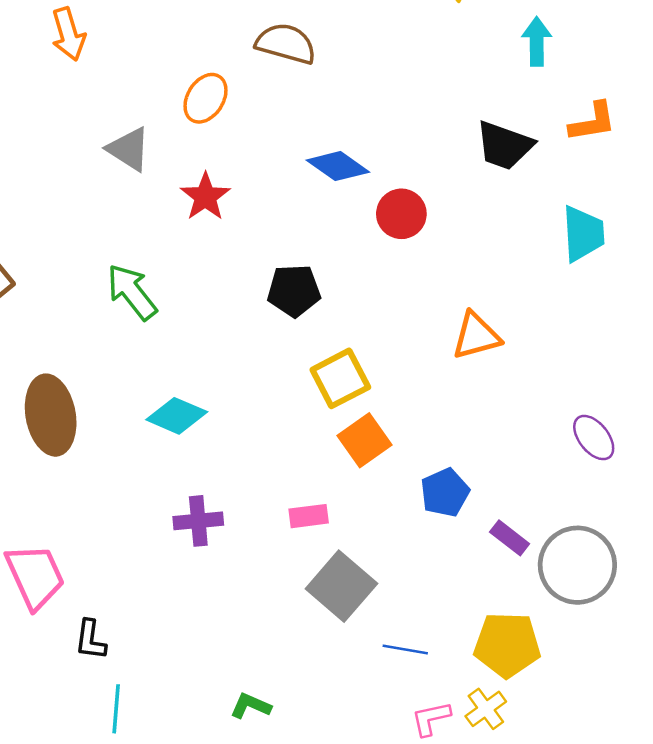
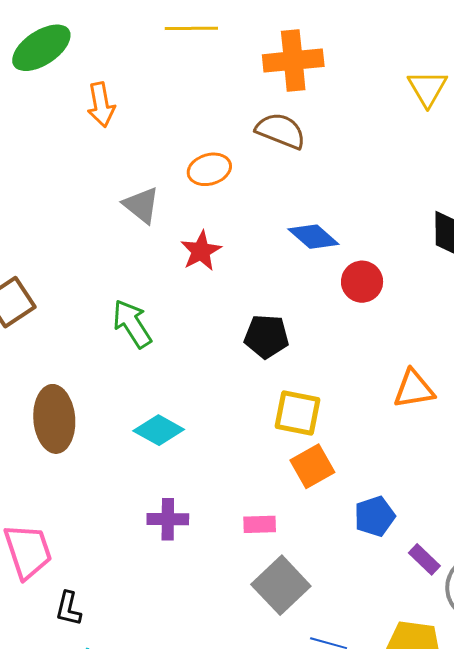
orange ellipse: (205, 98) -> (209, 169), turned 36
yellow square: (340, 378) -> (298, 413), turned 33

